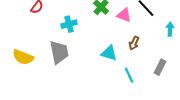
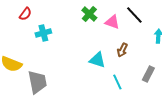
cyan cross: (69, 24) -> (43, 33), moved
gray trapezoid: (59, 52) -> (37, 82), moved

